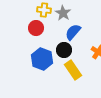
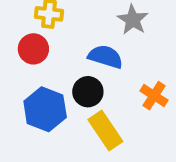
gray star: (63, 13) -> (133, 20), moved
blue semicircle: (73, 32) -> (105, 57), turned 66

